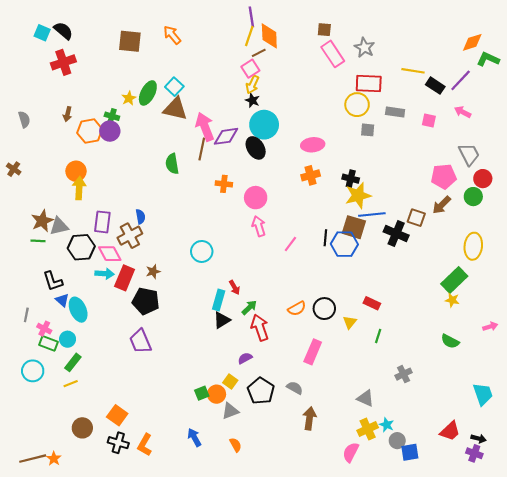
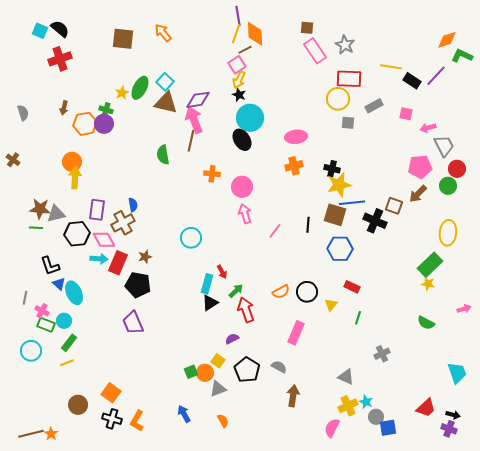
gray rectangle: (395, 112) -> (374, 106), turned -36
pink arrow: (463, 112) -> (428, 128), moved, turned -42
purple diamond: (226, 136) -> (198, 100), moved
brown star: (42, 221) -> (40, 209), turned 30
blue hexagon: (344, 244) -> (340, 249), moved

